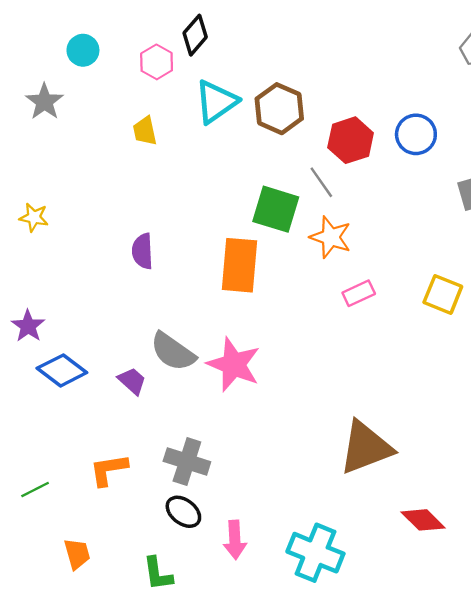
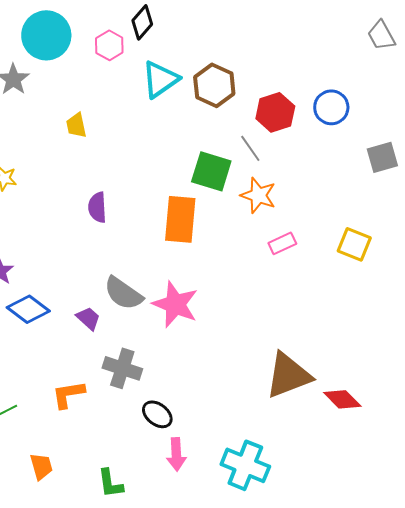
cyan circle: (83, 50) -> (46, 35), size x1.8
yellow trapezoid: (145, 131) -> (76, 125), moved
gray cross: (187, 462) -> (122, 368), moved
black ellipse: (183, 512) -> (157, 414), moved
red diamond: (423, 520) -> (342, 399), moved

